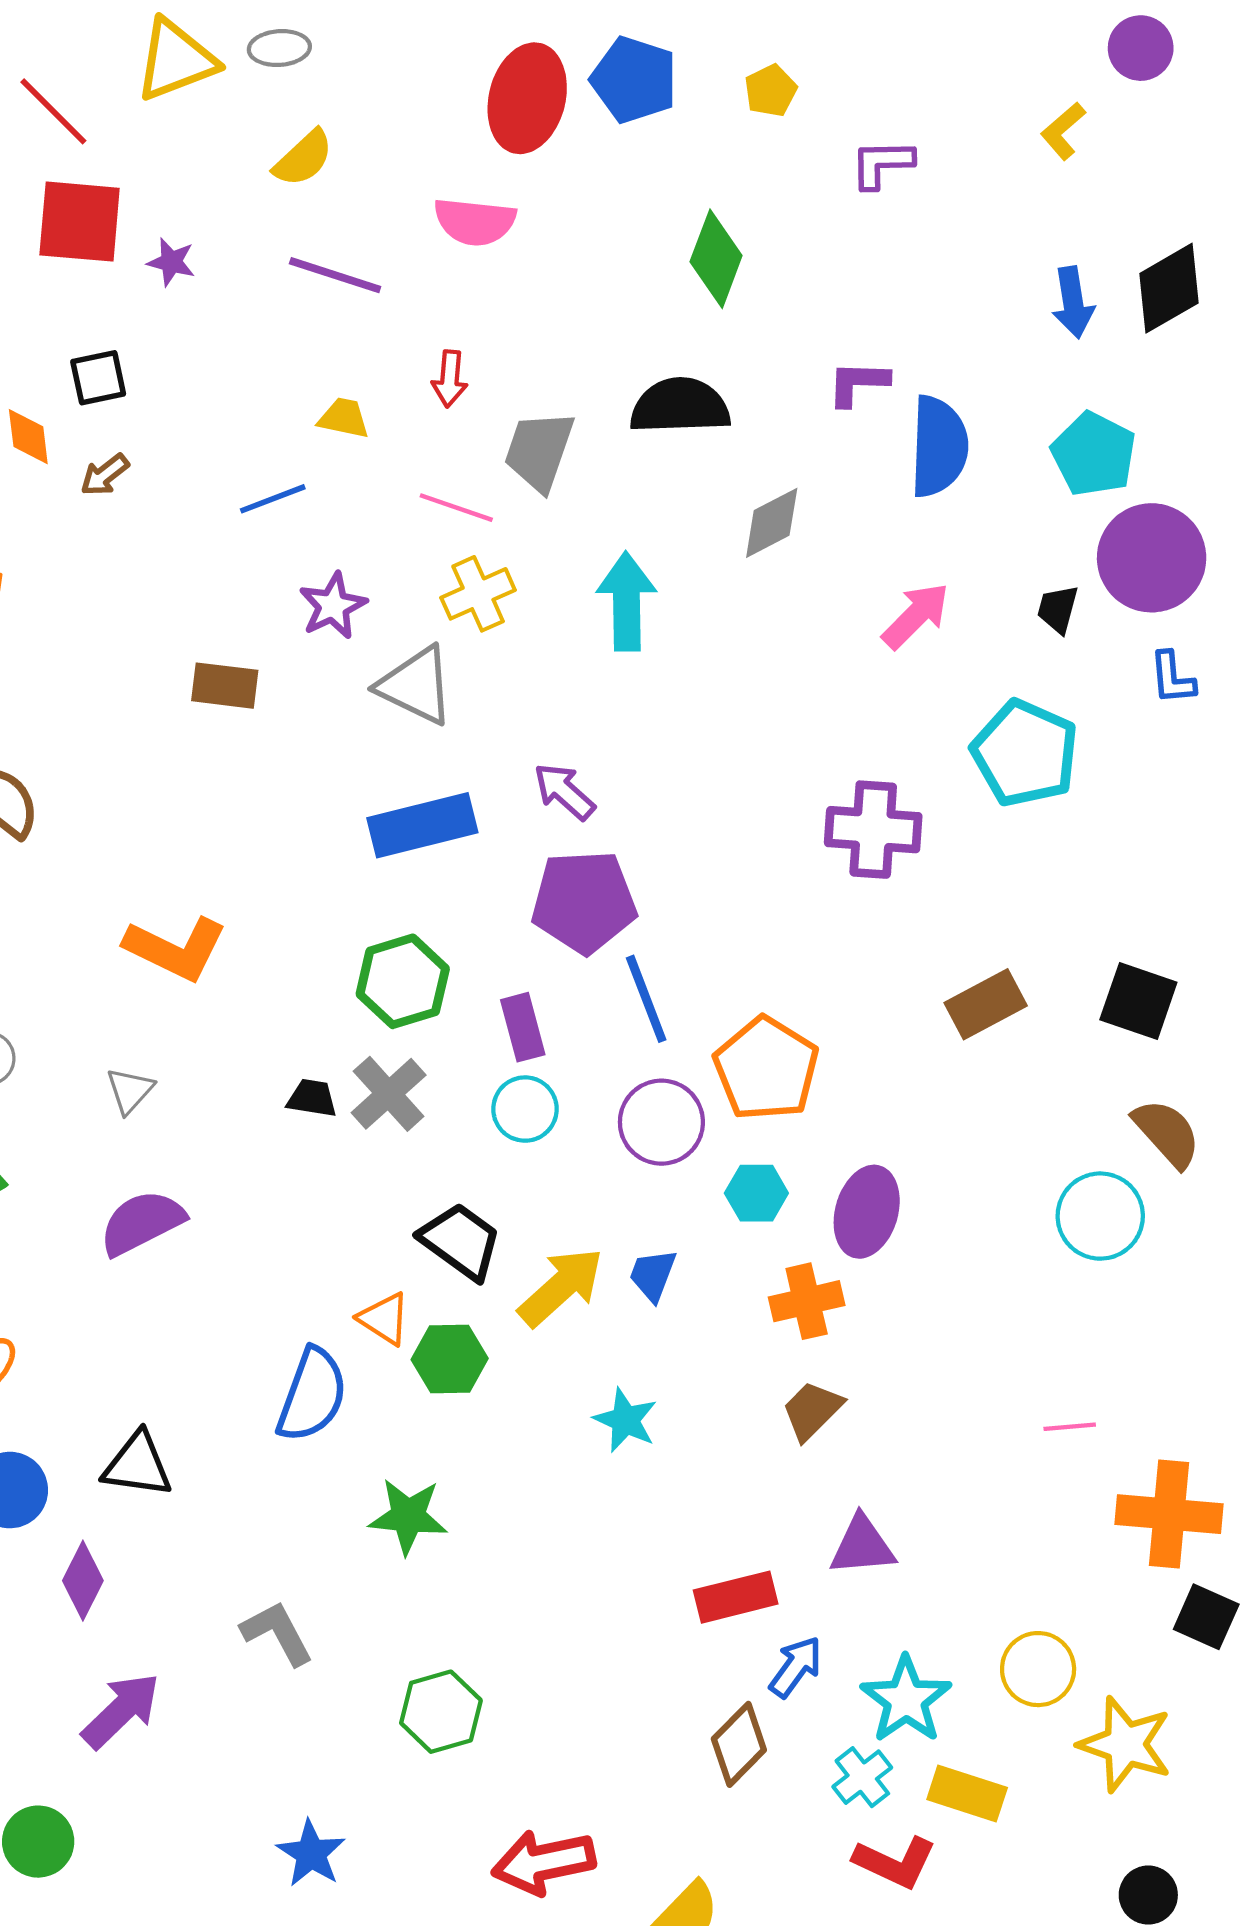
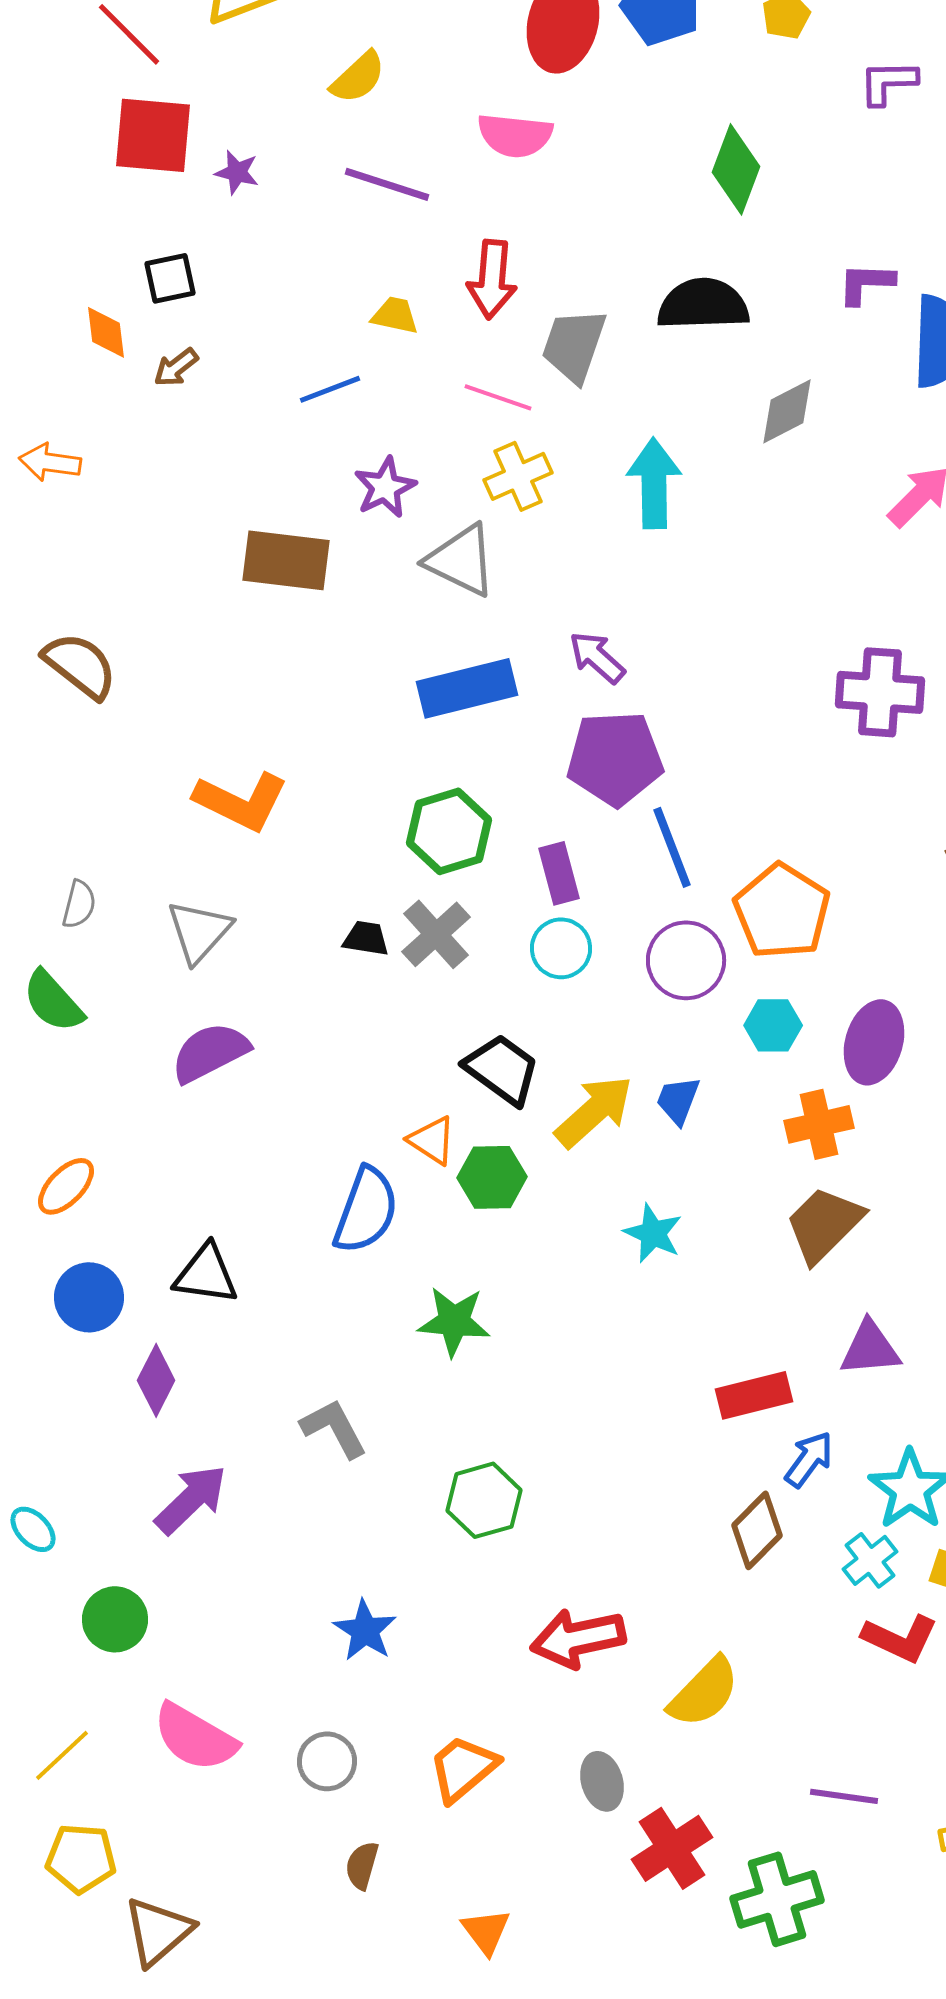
red arrow: (450, 379) -> (492, 279), size x1.5
brown rectangle: (225, 686) -> (286, 560), size x1.4
gray triangle: (130, 1091) -> (199, 931), size x1.5
brown trapezoid: (812, 1410) -> (824, 1224), size x1.4

